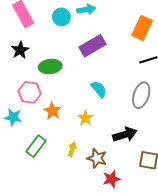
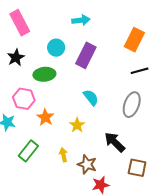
cyan circle: (61, 17) -> (56, 48), moved
purple rectangle: (92, 46) -> (86, 55), turned -35
black arrow: (125, 134) -> (115, 142), turned -120
yellow arrow: (72, 149) -> (63, 155), turned -32

